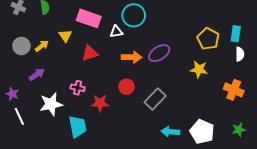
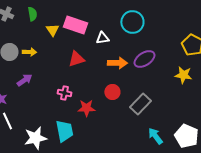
cyan circle: (134, 15) -> (132, 22), moved
yellow triangle: (65, 36) -> (52, 30), moved
yellow arrow: (42, 46) -> (29, 52), turned 40
white star: (51, 104) -> (35, 138), moved
cyan arrow: (170, 132) -> (155, 136), turned 48

